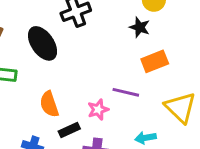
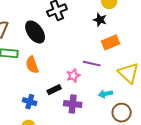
orange semicircle: (49, 104) -> (32, 65), moved

